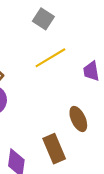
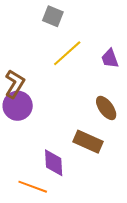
brown rectangle: (54, 149) -> (88, 142), turned -32

